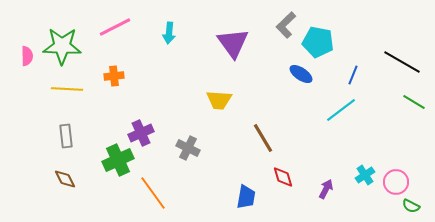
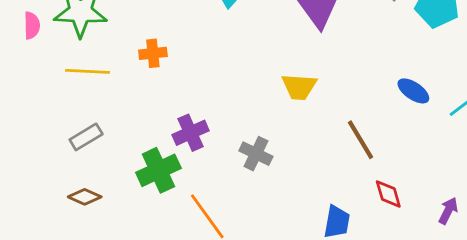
blue ellipse: (301, 74) -> (413, 91), moved
gray rectangle: (66, 136) -> (86, 137), turned 65
brown diamond: (65, 179) -> (85, 197), turned -40

